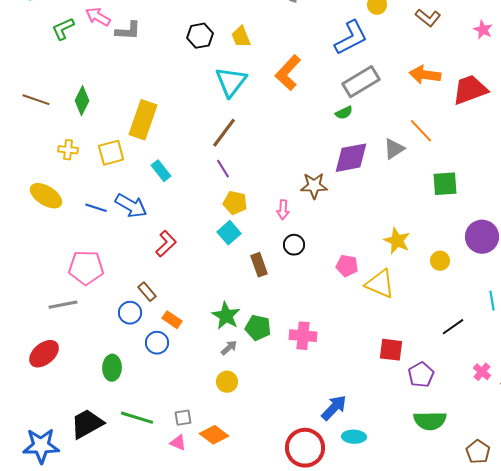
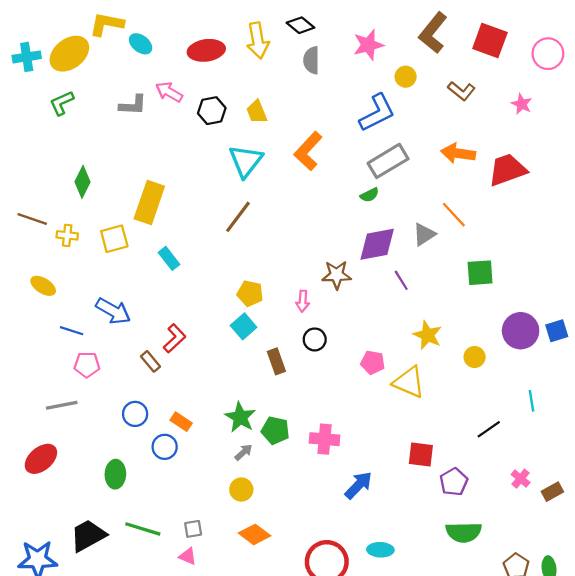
pink arrow: (98, 17) -> (169, 92), moved
brown line: (36, 100) -> (32, 219), moved
purple line: (223, 169) -> (401, 280), moved
yellow ellipse: (46, 196) -> (43, 286), size x0.7
blue arrow: (131, 206) -> (113, 311), moved
blue line: (96, 208) -> (72, 331), moved
pink pentagon: (86, 268) -> (87, 365), size x0.7
brown rectangle: (147, 292) -> (150, 361), moved
blue arrow: (334, 408) -> (358, 485), moved
orange diamond: (214, 435) -> (254, 534), moved

